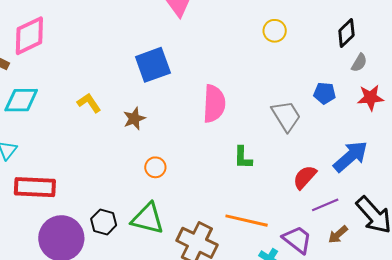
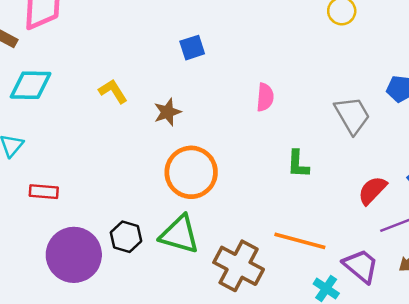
blue square: (153, 65) -> (192, 48), size x0.6
pink semicircle: (214, 104) -> (265, 97), size x0.6
orange circle: (155, 167) -> (191, 172), size x2.0
red rectangle: (35, 187) -> (44, 192), size x0.6

